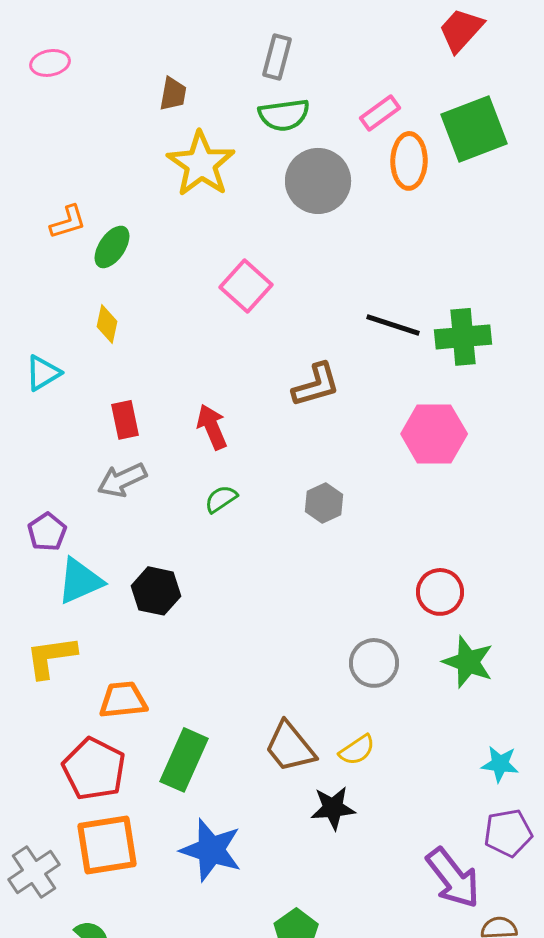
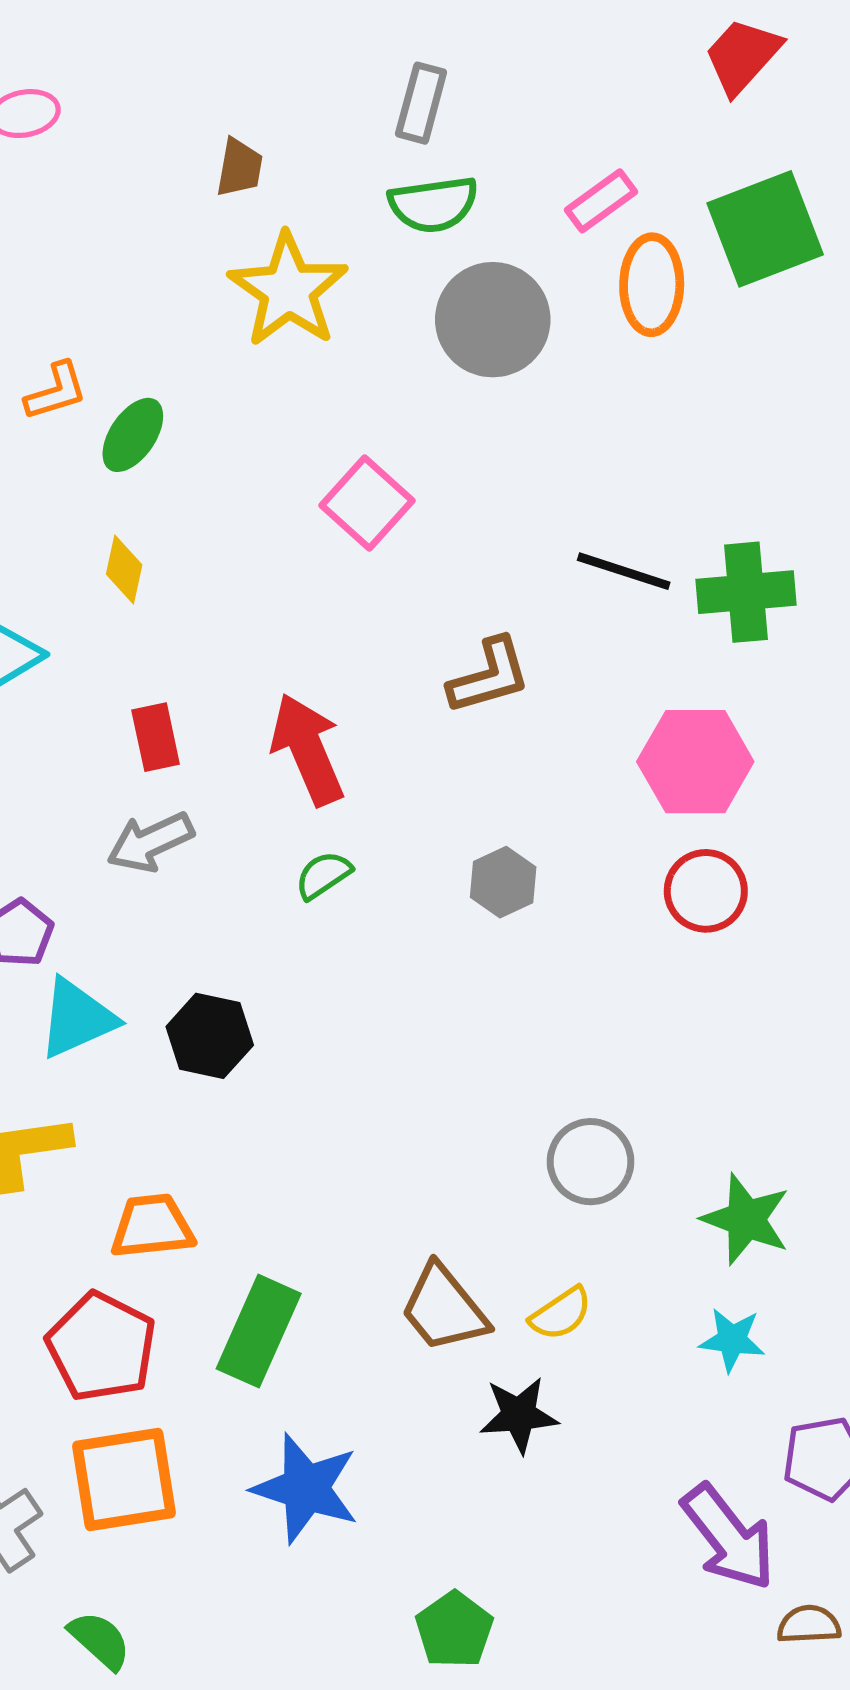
red arrow: (212, 427) -> (308, 749), size x1.4
red circle: (440, 592) -> (706, 891), moved
green star: (468, 662) -> (746, 1219), moved
cyan star: (500, 764) -> (732, 1340), moved

